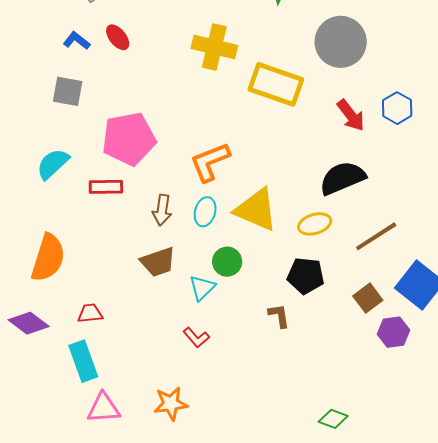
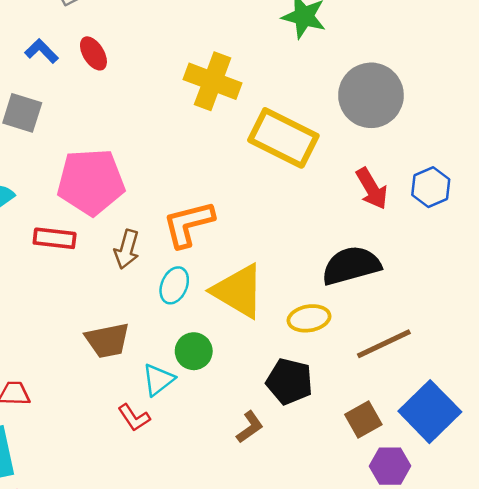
brown arrow: (162, 210) -> (127, 249), moved
brown L-shape: (279, 316) -> (250, 427), turned 56
red L-shape: (196, 337) -> (134, 418), moved

